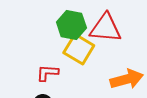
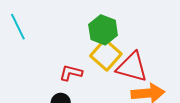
red triangle: (106, 28) -> (132, 67), moved

